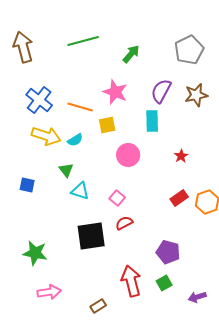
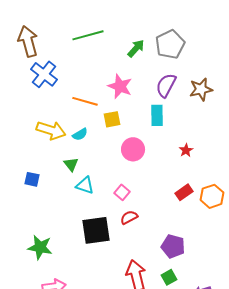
gray pentagon: (189, 50) -> (170, 44), moved
blue cross: (39, 100) -> (44, 74), moved

